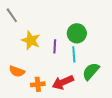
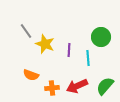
gray line: (12, 15) -> (26, 31), moved
green circle: (77, 33) -> (101, 37), moved
green semicircle: (91, 71) -> (105, 86), moved

